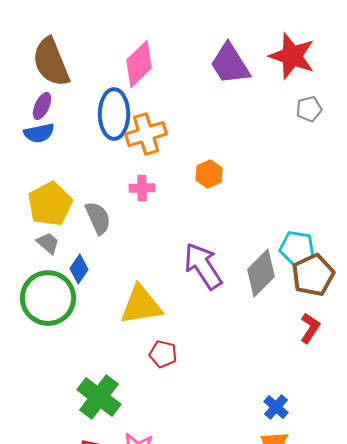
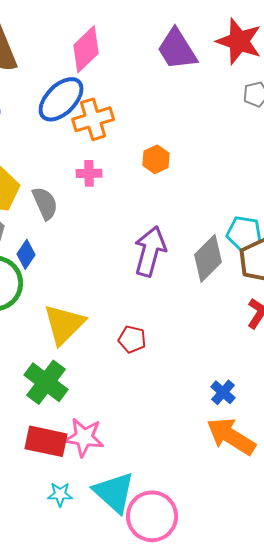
blue ellipse: (114, 114) -> (61, 99), turned 45
purple arrow: (203, 266) -> (150, 251), turned 48
yellow triangle: (141, 305) -> (64, 324), moved, turned -36
red pentagon: (163, 354) -> (132, 339), moved

